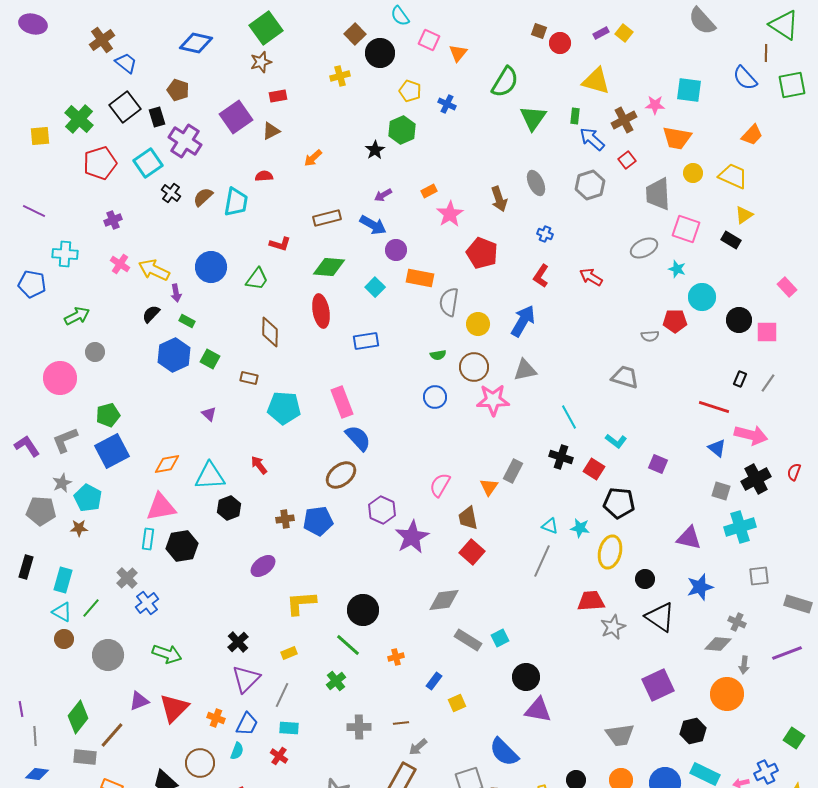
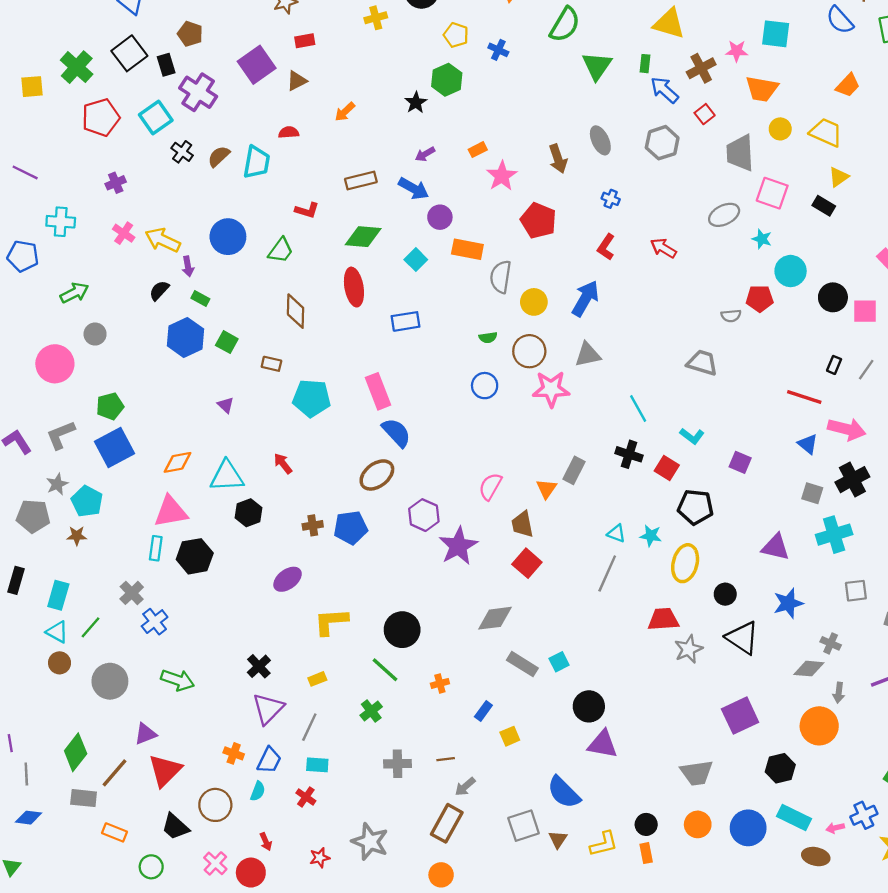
red triangle: (174, 708) -> (165, 771), moved

